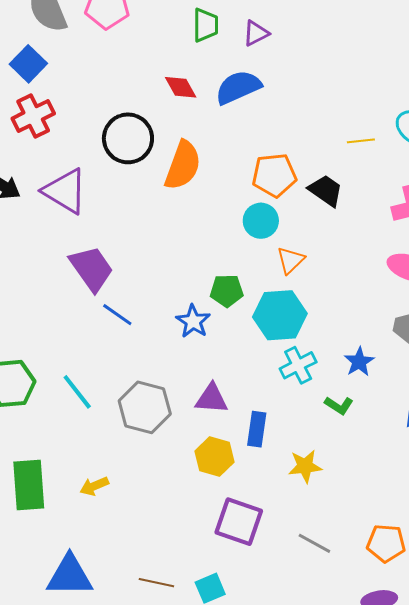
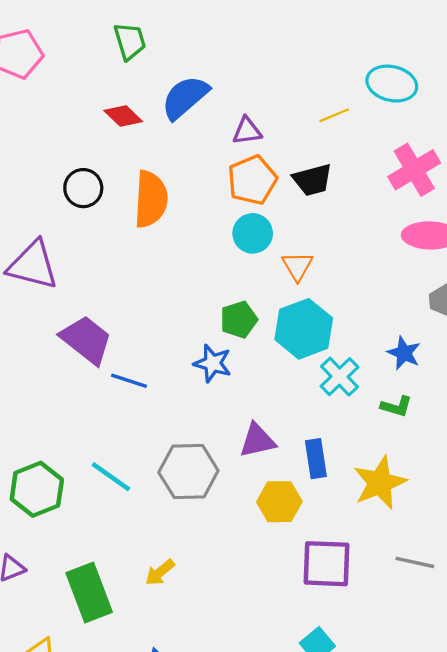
purple triangle: (256, 33) -> (247, 131), moved, turned 36
black circle: (128, 138) -> (83, 188), size x0.7
black trapezoid: (326, 190) -> (312, 180), turned 147
yellow star: (305, 466) -> (380, 483), size x1.4

